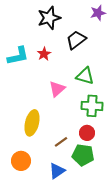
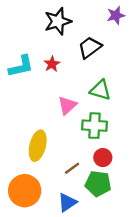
green cross: (92, 106) -> (95, 126), moved
orange circle: (21, 161) -> (25, 191), size x1.4

